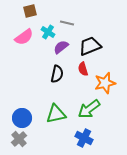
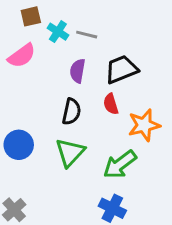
cyan cross: (48, 32) -> (58, 32), moved
purple semicircle: (61, 47) -> (78, 71), turned -42
green triangle: (56, 114) -> (70, 152), moved, turned -35
blue circle: (22, 118) -> (19, 145), moved

